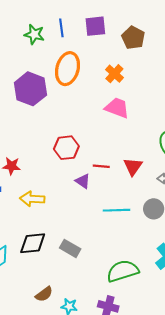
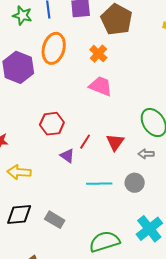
brown pentagon: (133, 38) -> (117, 19), size x1.4
red line: (101, 166) -> (85, 142), turned -63

